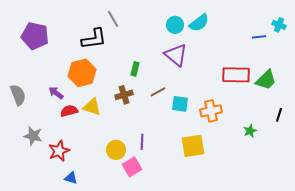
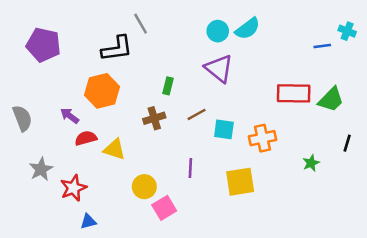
yellow triangle: (92, 107) -> (114, 149), moved
gray star: (33, 136) -> (41, 169), turned 30
purple line: (142, 142) -> (190, 168), moved
blue triangle: (71, 178) -> (88, 222), turned -32

